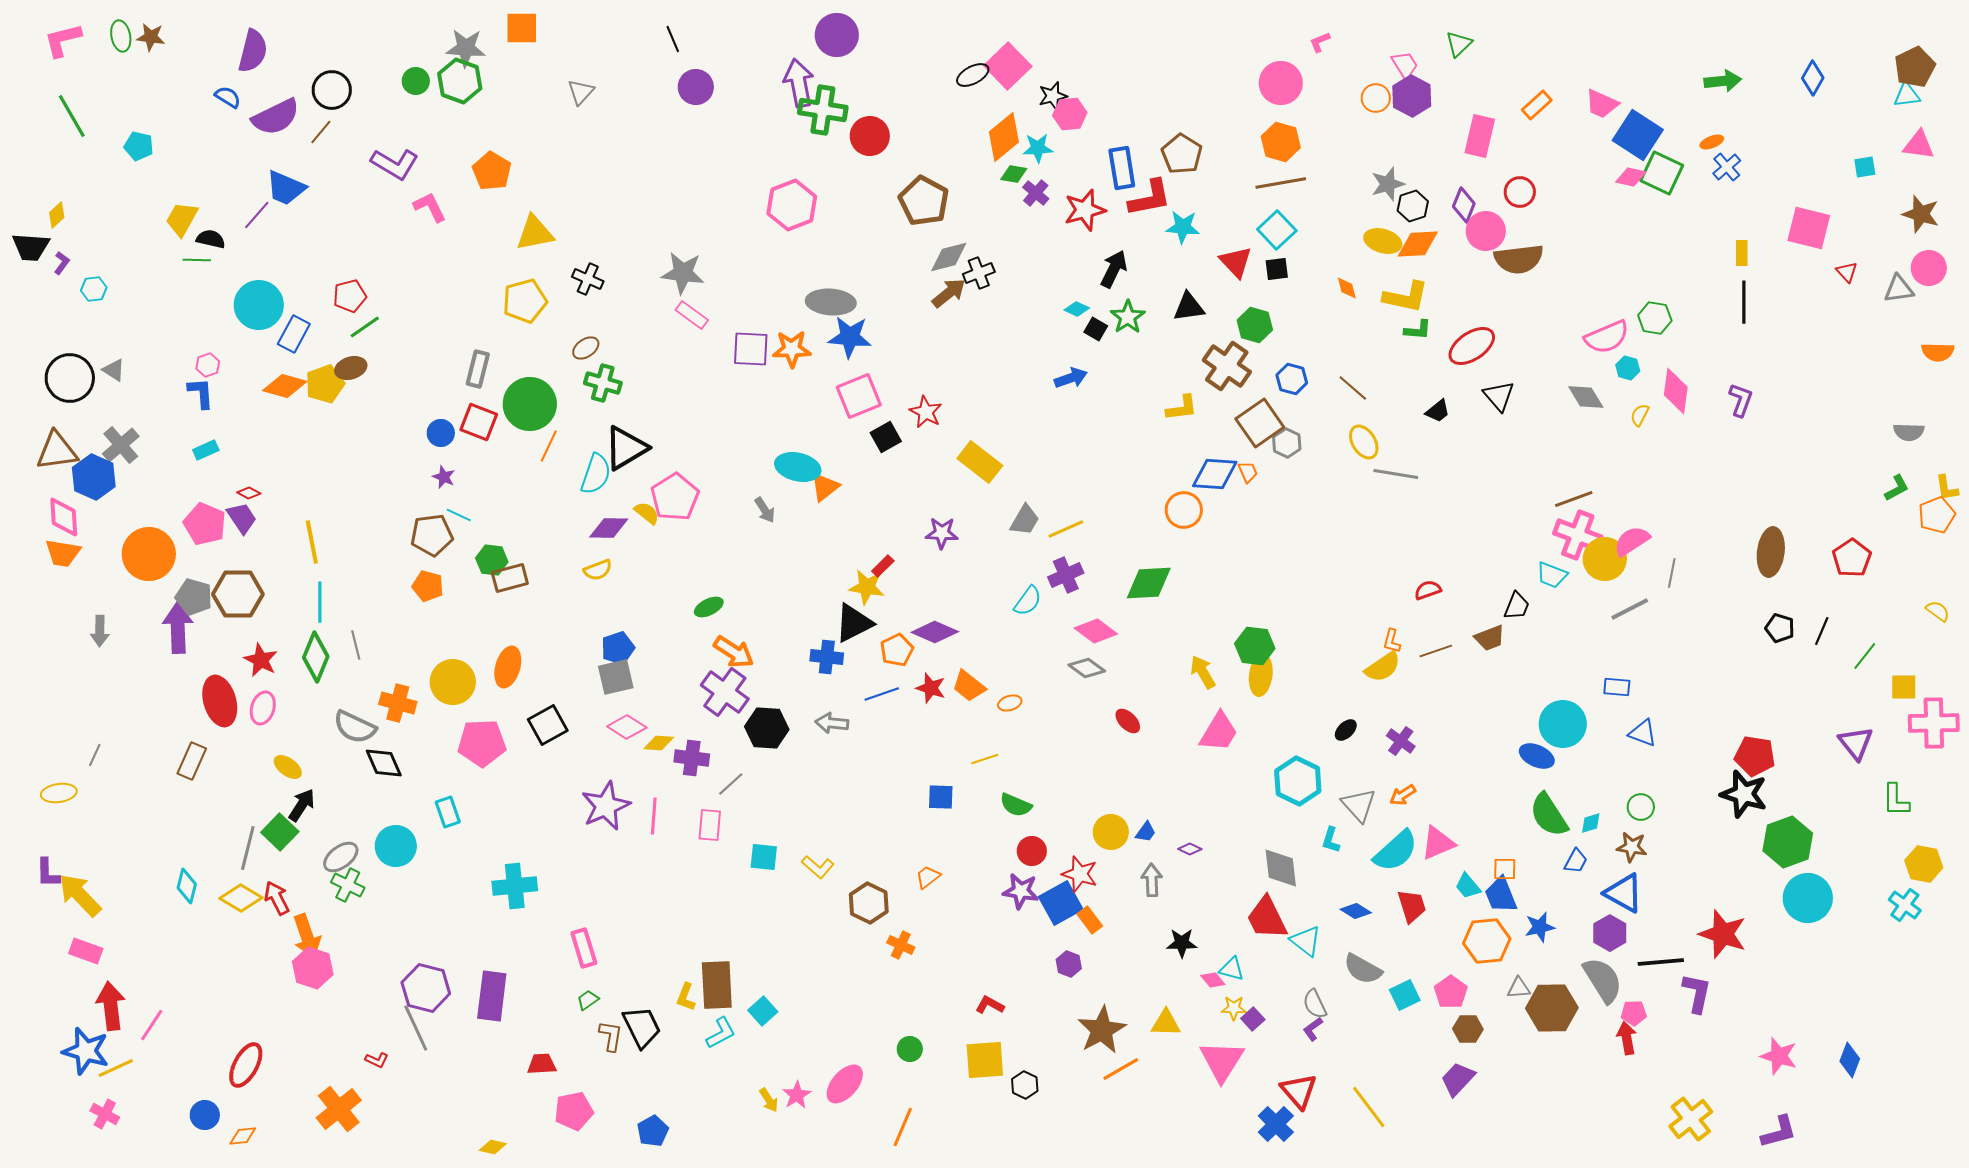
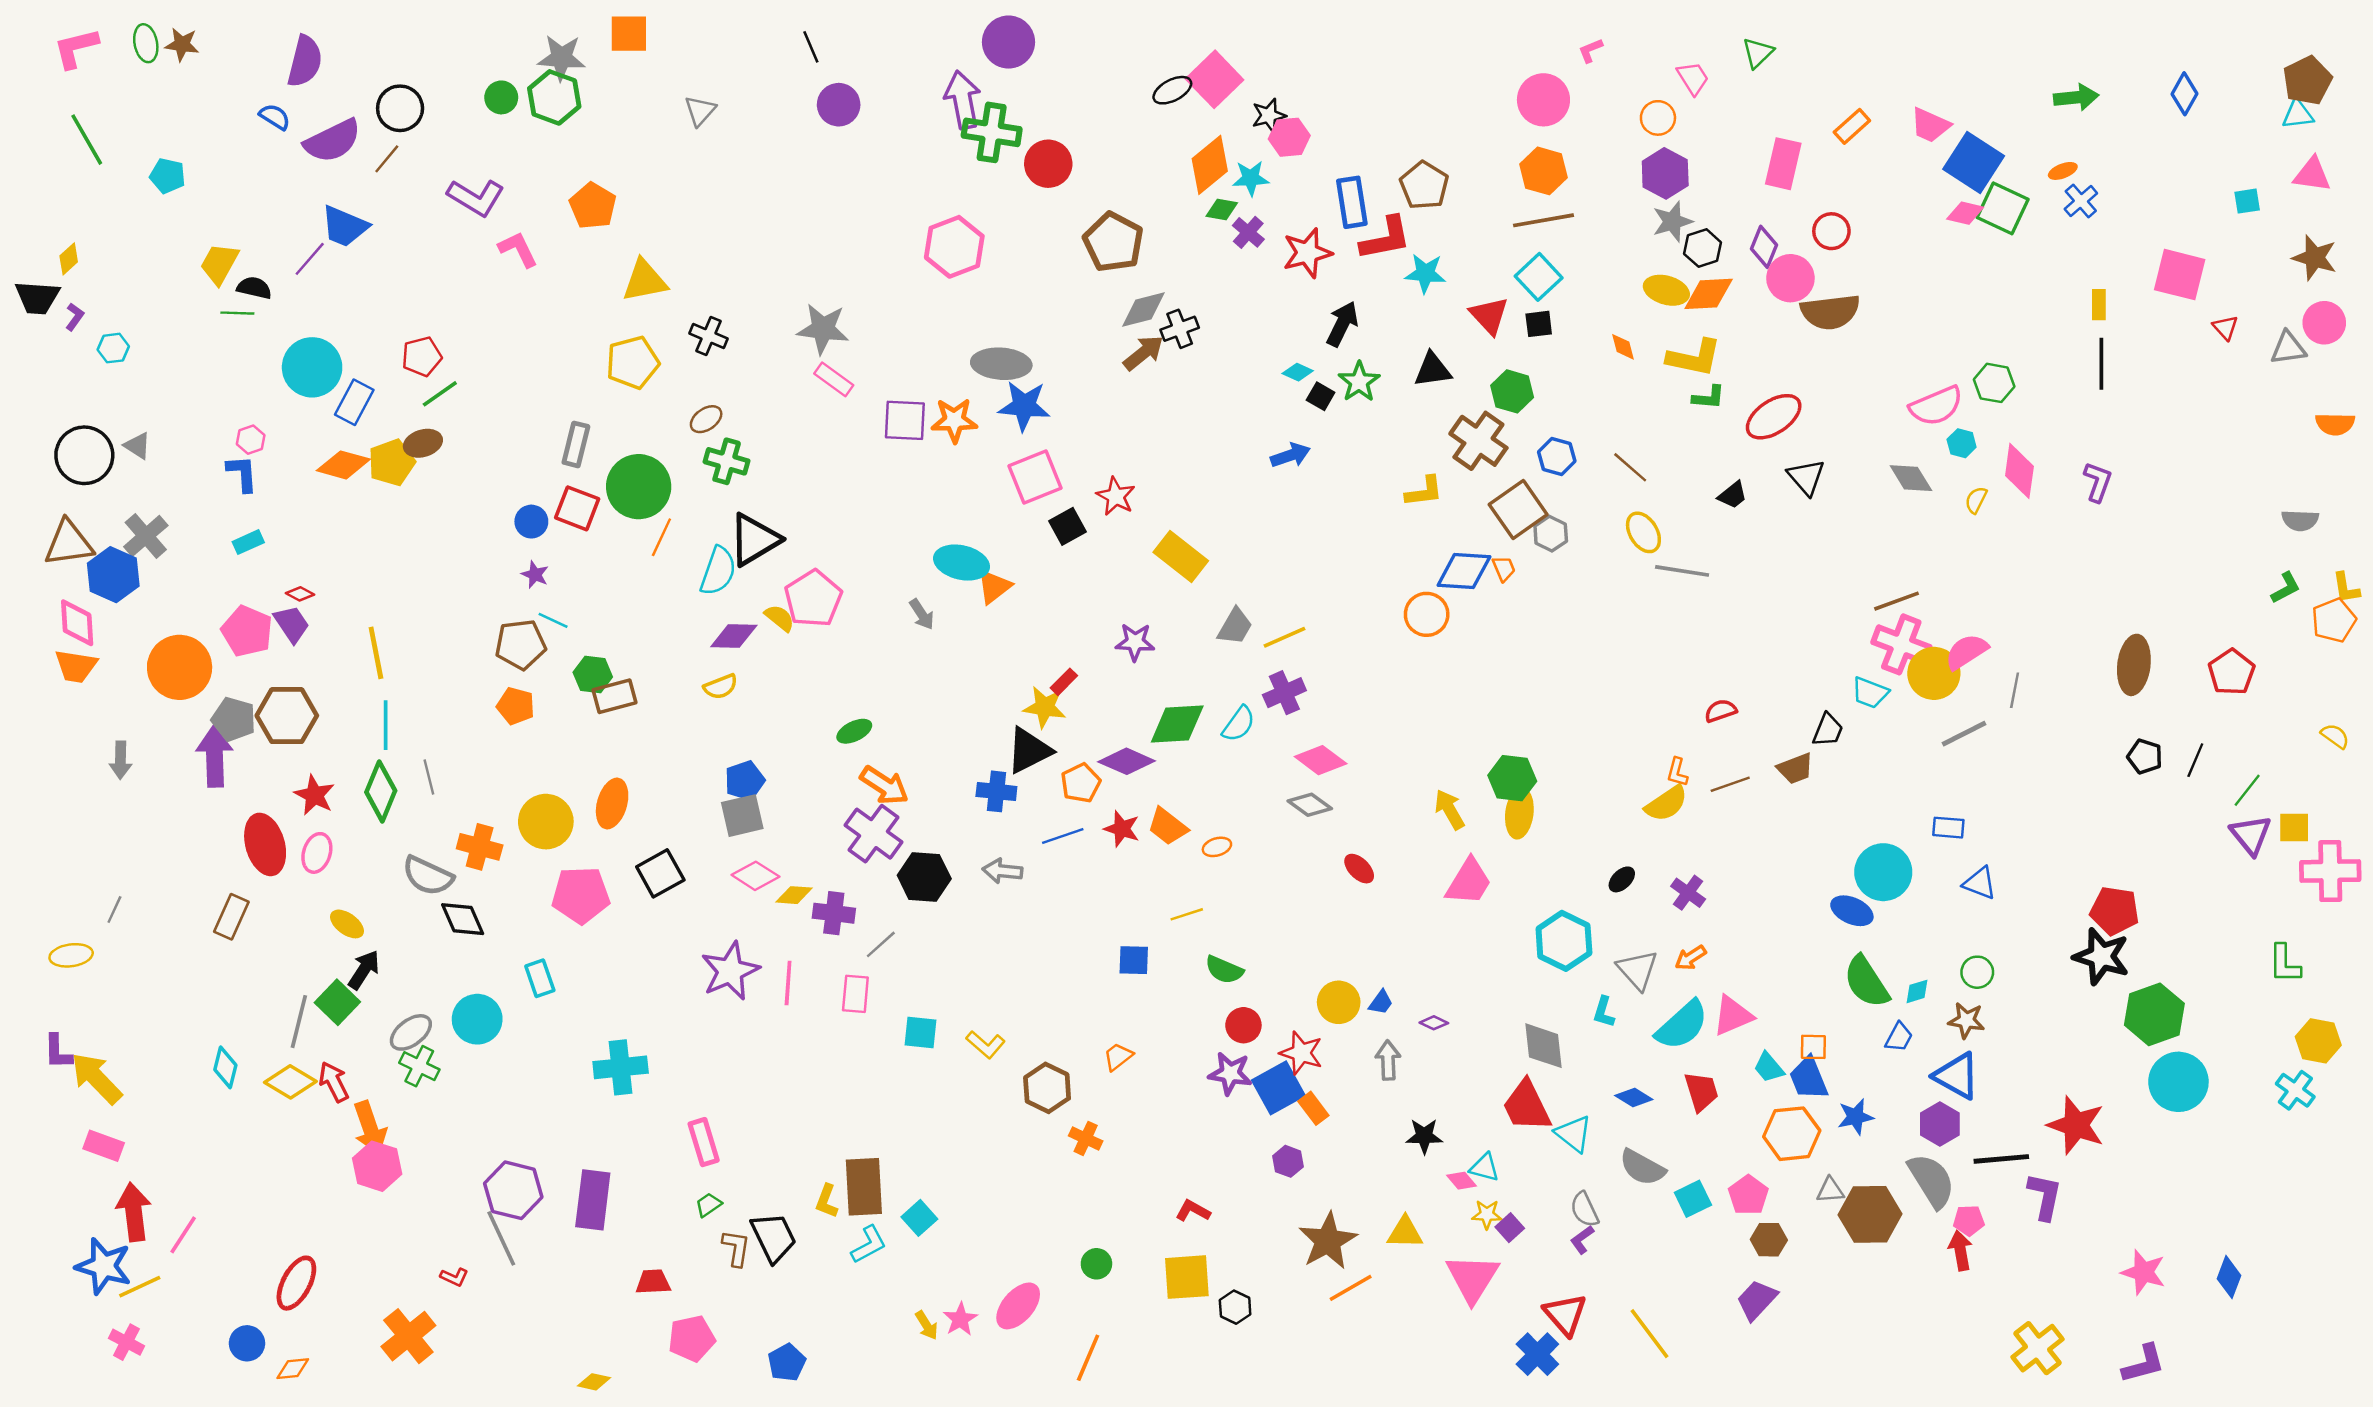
purple hexagon: (1412, 96) -> (1665, 173), moved
green diamond: (1149, 583) -> (1177, 724), moved
purple triangle: (1856, 743) -> (2251, 835), moved

